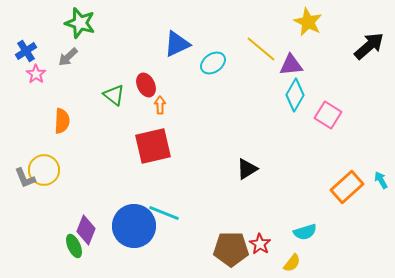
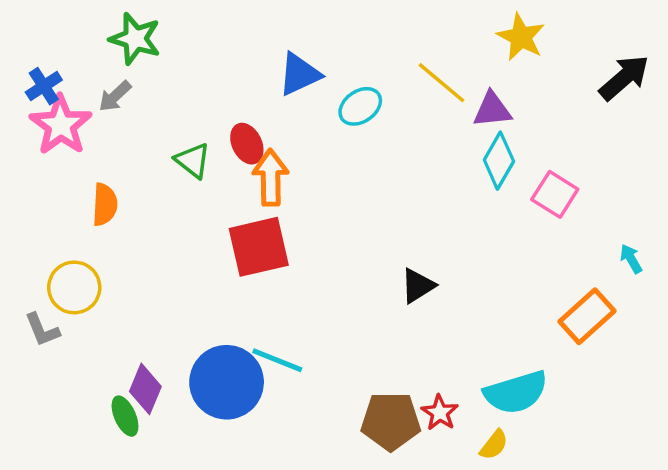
pink star: (36, 74) -> (61, 125), size x1.8
orange arrow: (160, 105) -> (271, 177), size x1.8
gray L-shape: (25, 178) -> (42, 330), moved
cyan arrow: (381, 180) -> (631, 259), moved
cyan semicircle: (305, 232) -> (516, 392), size x1.6

